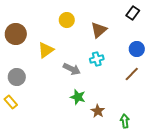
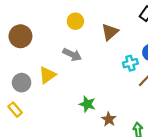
yellow triangle: (46, 50) -> (47, 75), moved
cyan cross: (97, 59) -> (130, 63), moved
gray arrow: (72, 69) -> (72, 55), moved

